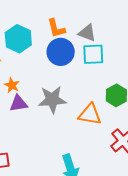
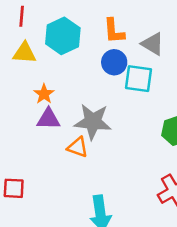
blue circle: (61, 52) -> (114, 62), size x0.7
cyan square: (93, 54) -> (138, 79), moved
orange triangle: (90, 114) -> (78, 147), moved, size x0.7

